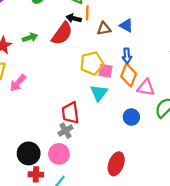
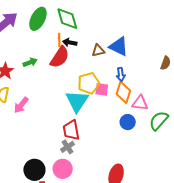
orange line: (87, 13) -> (59, 40), moved
blue triangle: (126, 26) -> (119, 47), size x1.5
cyan triangle: (99, 93) -> (77, 101), moved, size x1.4
blue circle: (131, 117) -> (128, 122), moved

